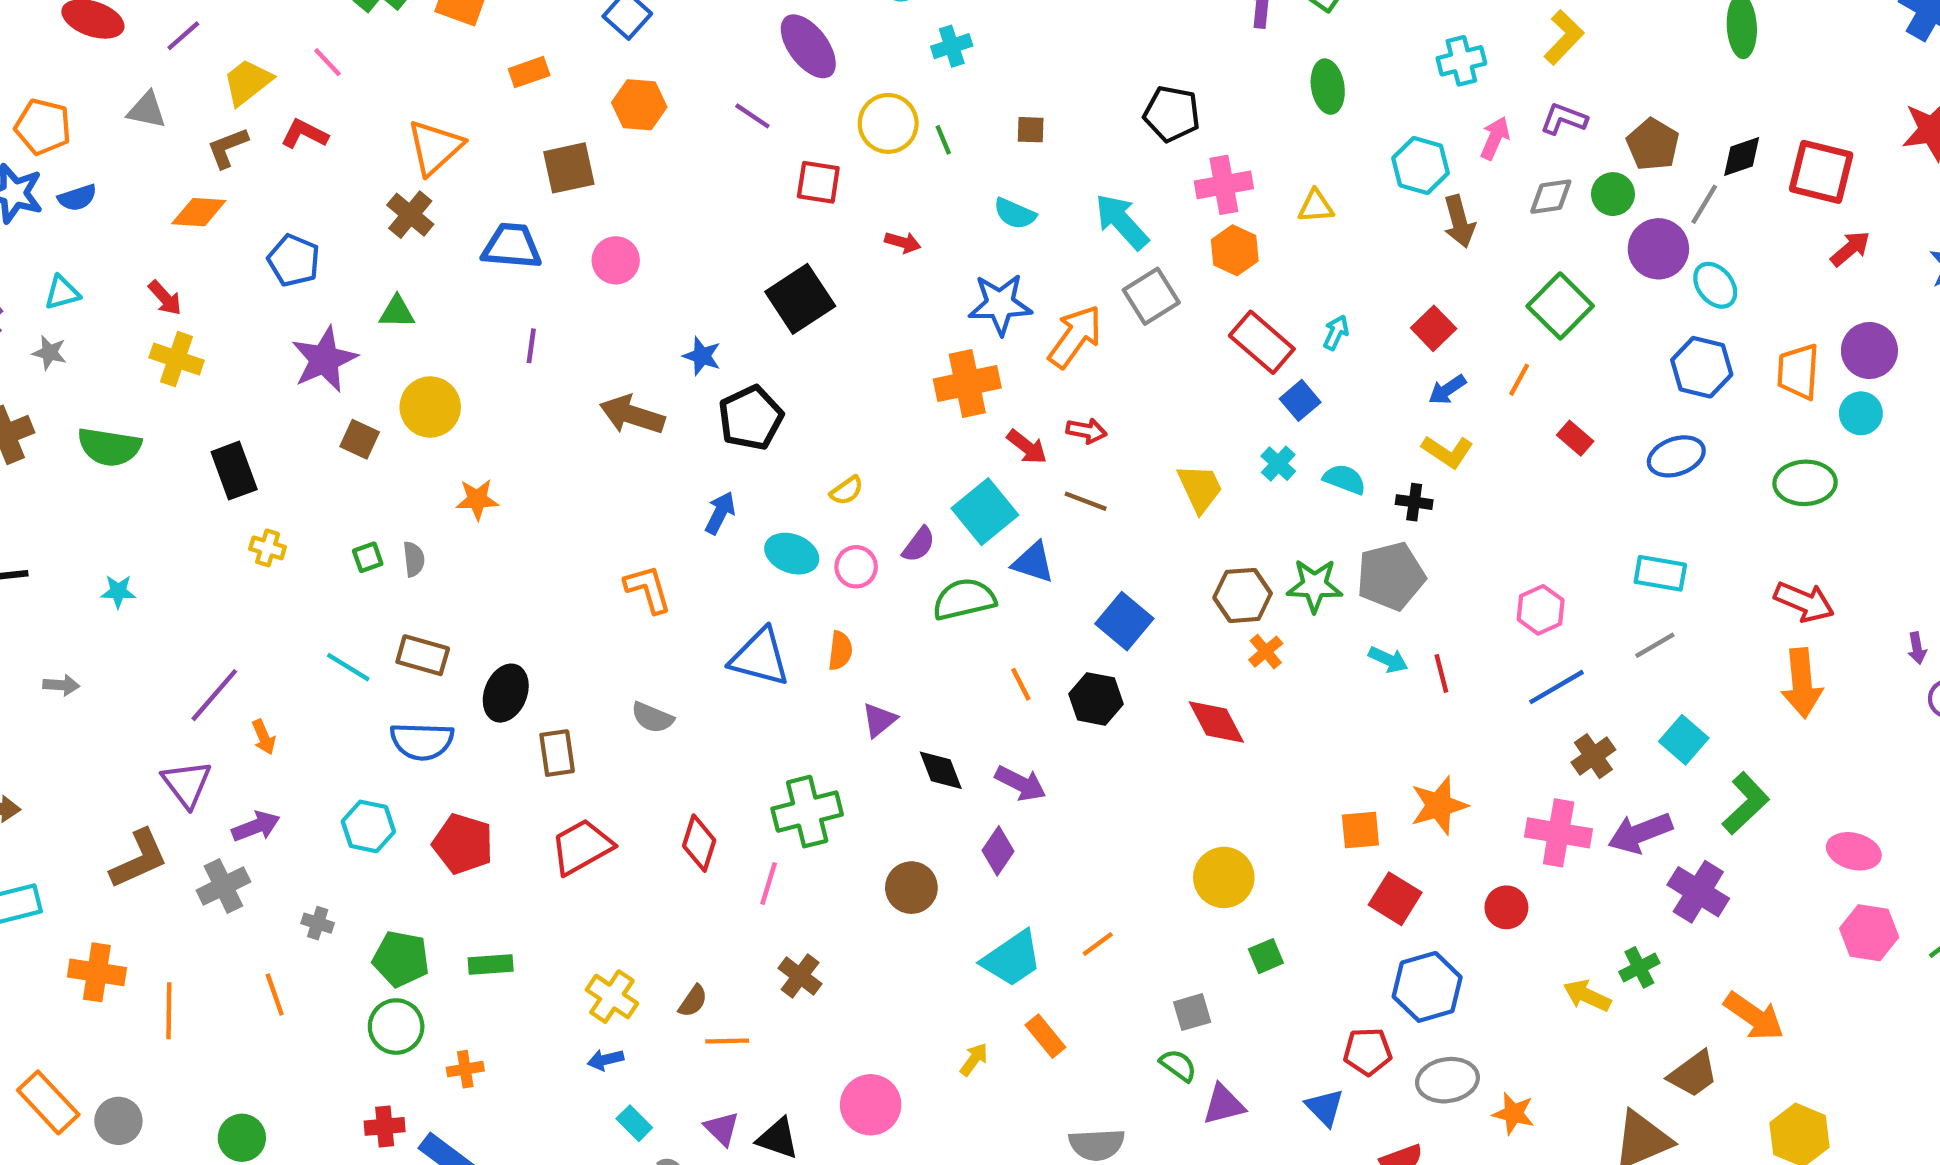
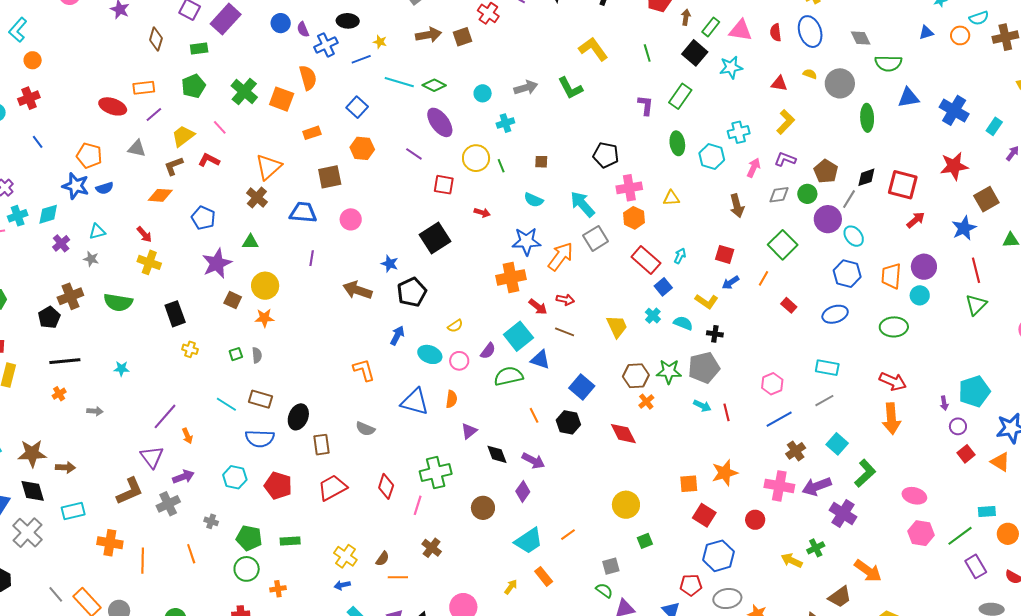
cyan hexagon: (1421, 165) -> (712, 157), moved
red square: (1434, 328) -> (725, 254), turned -30
yellow L-shape: (1448, 452) -> (707, 301), moved
orange star: (477, 499) -> (264, 318), moved

